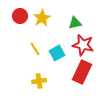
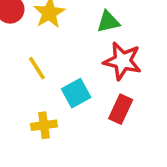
cyan square: (57, 53) -> (76, 93), moved
red rectangle: (82, 72) -> (121, 109), size x0.7

